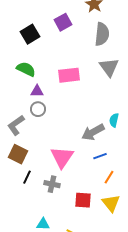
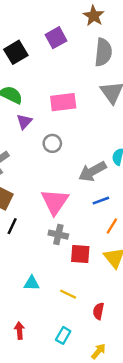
purple triangle: (37, 91) -> (24, 122), turned -48
gray circle: (38, 109) -> (52, 143), moved
gray cross: (52, 184) -> (58, 235), moved

